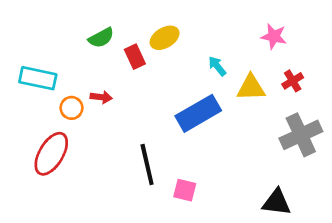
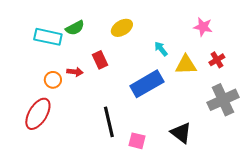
red rectangle: (135, 57) -> (100, 60), moved
cyan rectangle: (38, 78) -> (48, 37), moved
black triangle: (277, 202) -> (181, 133), moved, turned 30

